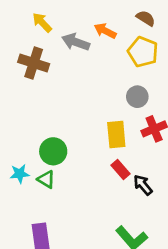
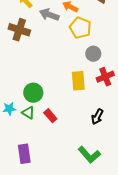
yellow pentagon: (143, 52) -> (80, 28), moved
red rectangle: (120, 170) -> (50, 116), moved
black arrow: (143, 185) -> (97, 117), turned -112

